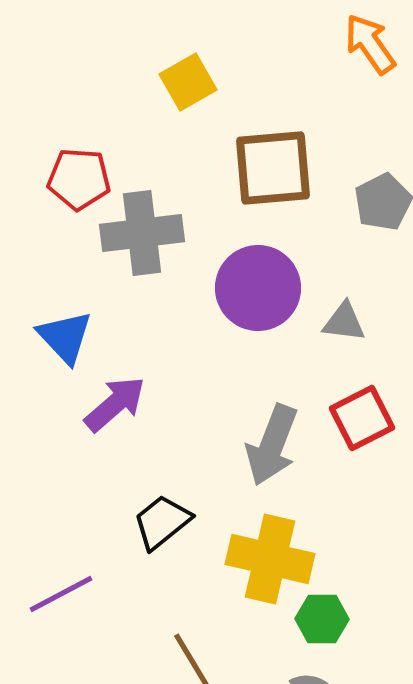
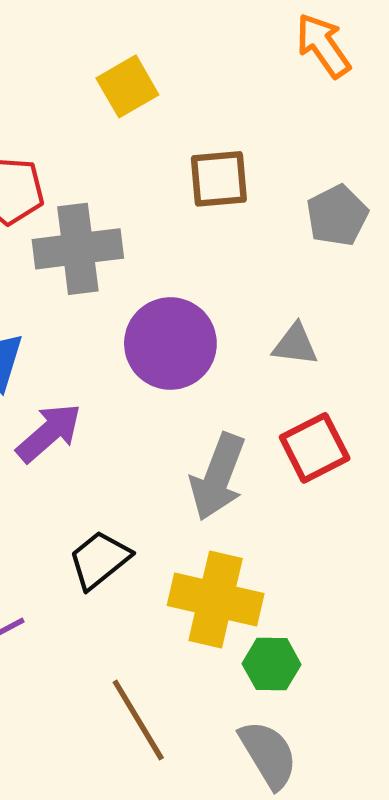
brown square: (273, 168) -> (219, 179), size x0.7
purple circle: (258, 288) -> (170, 343), moved

